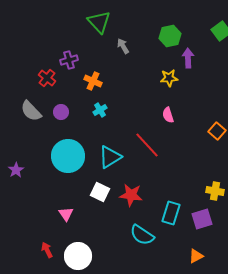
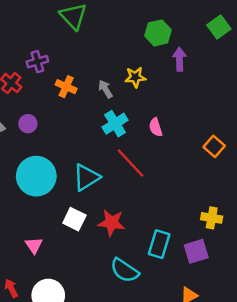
gray arrow: (123, 46) -> (105, 89), moved
yellow star: (169, 78) -> (135, 77), moved
cyan cross: (100, 110) -> (115, 124), moved, size x1.5

